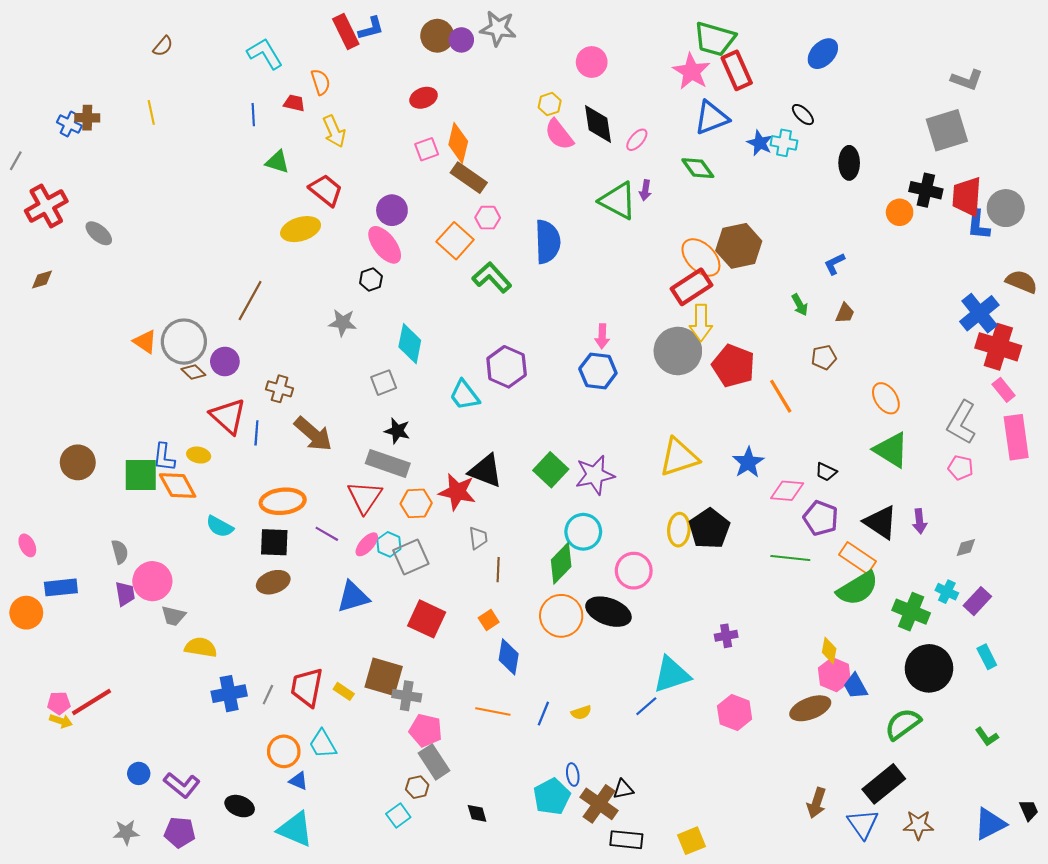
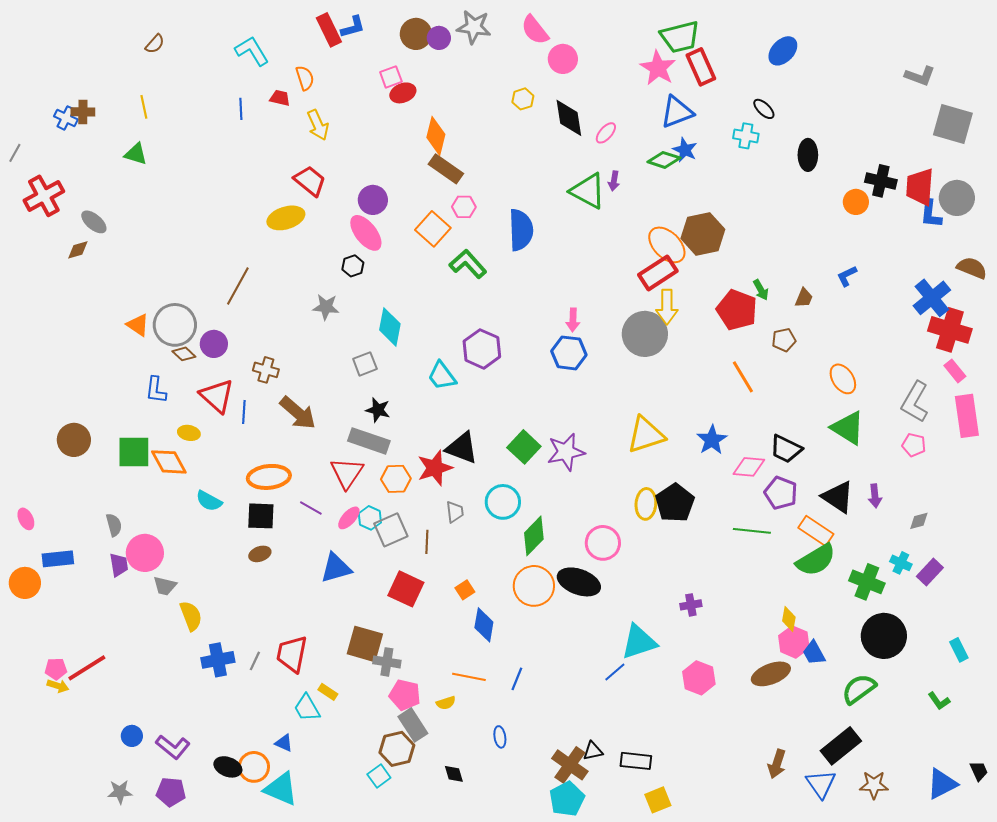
green trapezoid: (715, 39) -> (680, 37), turned -30
gray square: (947, 130) -> (953, 124), moved, turned 33
pink semicircle: (559, 135) -> (535, 30), moved
blue star: (760, 143) -> (685, 150), moved
pink square: (427, 149) -> (391, 77), moved
green triangle: (277, 162) -> (136, 154), moved
green diamond: (698, 168) -> (664, 160), turned -36
blue L-shape: (834, 264) -> (847, 276), moved
brown diamond: (42, 280) -> (78, 250), moved
red pentagon: (734, 366) -> (737, 310), moved
blue L-shape: (164, 457) -> (156, 390), moved
black trapezoid: (826, 472) -> (786, 449), size x1.6
red star: (457, 492) -> (435, 468), turned -30
cyan circle: (583, 532) -> (503, 502), moved
brown line: (498, 570) -> (427, 542), moved
brown ellipse: (273, 582) -> (260, 554), size x0.7
yellow semicircle: (201, 647) -> (191, 616), turned 60
cyan rectangle: (987, 657) -> (959, 650), moved
yellow rectangle: (344, 691) -> (328, 692), moved
yellow semicircle: (581, 713) -> (446, 703), moved
orange circle: (284, 751) -> (254, 767), moved
blue ellipse: (573, 775) -> (500, 737), moved
brown hexagon: (417, 787) -> (397, 749), size x1.6
cyan pentagon: (552, 797) -> (567, 799), moved
black rectangle: (626, 840) -> (636, 761), moved

